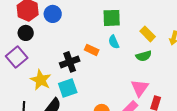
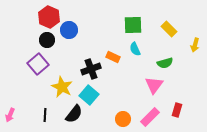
blue circle: (53, 14) -> (69, 30), moved
yellow rectangle: (148, 34) -> (169, 29), moved
cyan square: (68, 88) -> (89, 95), turned -30
pink triangle: (140, 88) -> (154, 85), moved

